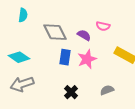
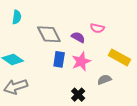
gray semicircle: (107, 90) -> (104, 80), moved
black cross: (71, 92) -> (78, 95), moved

